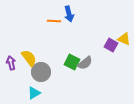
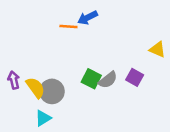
blue arrow: (69, 14) -> (88, 18), turned 77
purple square: (111, 45) -> (135, 77), moved
yellow semicircle: (29, 58) -> (35, 88), moved

